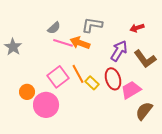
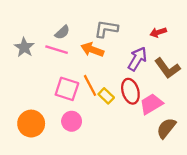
pink line: (63, 43) -> (57, 50), moved
gray star: (13, 47) -> (24, 47), moved
pink square: (58, 77) -> (67, 89), turned -35
orange circle: (27, 92) -> (31, 124), moved, size x1.5
pink circle: (46, 105) -> (72, 121), moved, size x0.7

